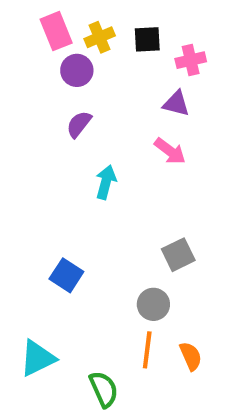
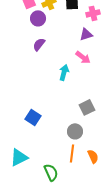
purple triangle: (176, 104) -> (86, 34), turned -32
cyan arrow: (106, 182) -> (64, 72), moved

